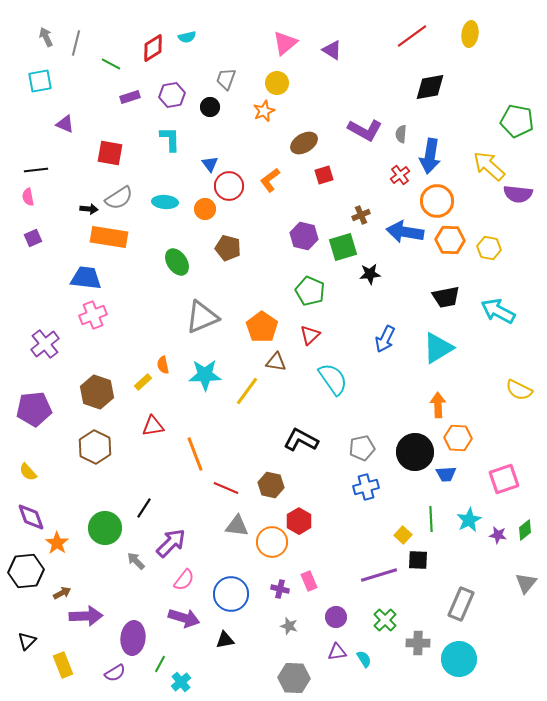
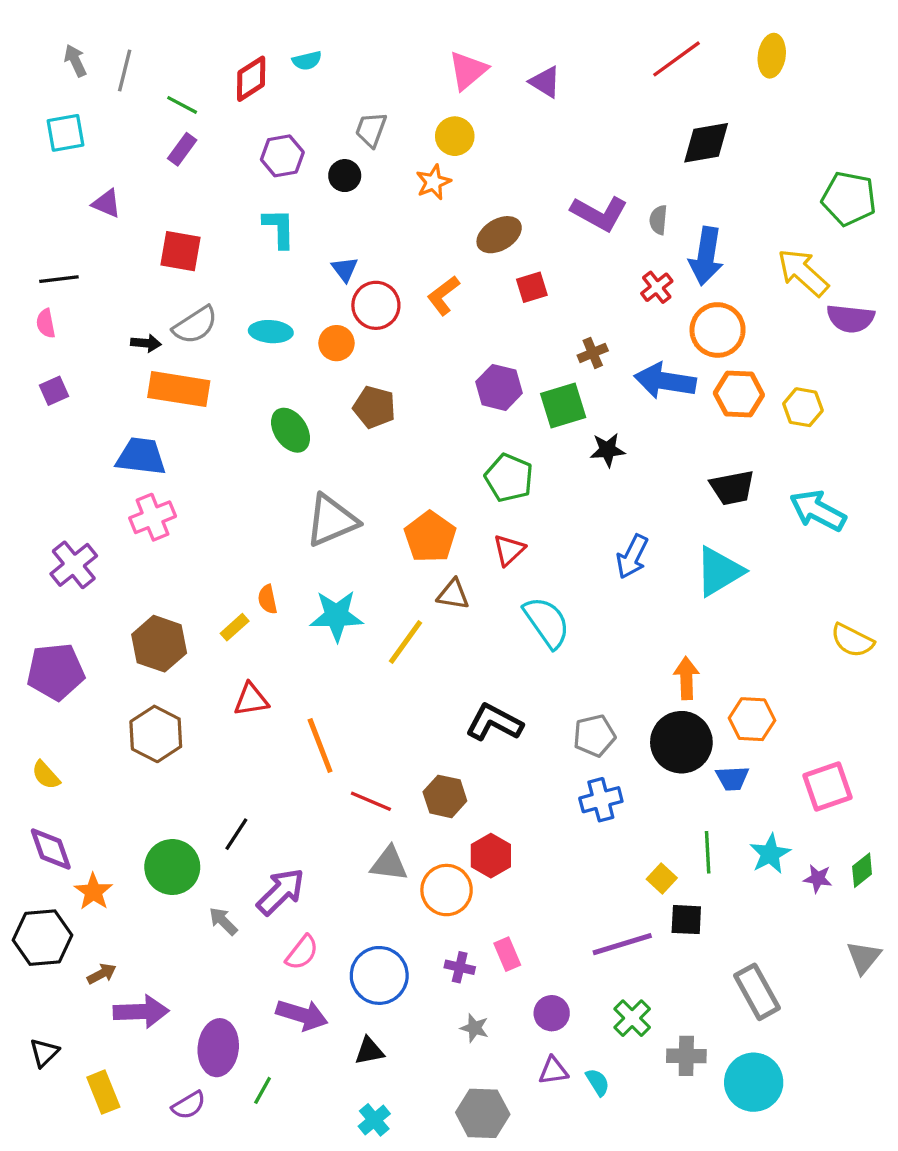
purple rectangle: (130, 97) -> (182, 149), moved, turned -36
orange arrow: (438, 405) -> (686, 678), moved
gray rectangle: (461, 604) -> (757, 992), turned -52
cyan cross: (181, 682) -> (374, 1120), moved

